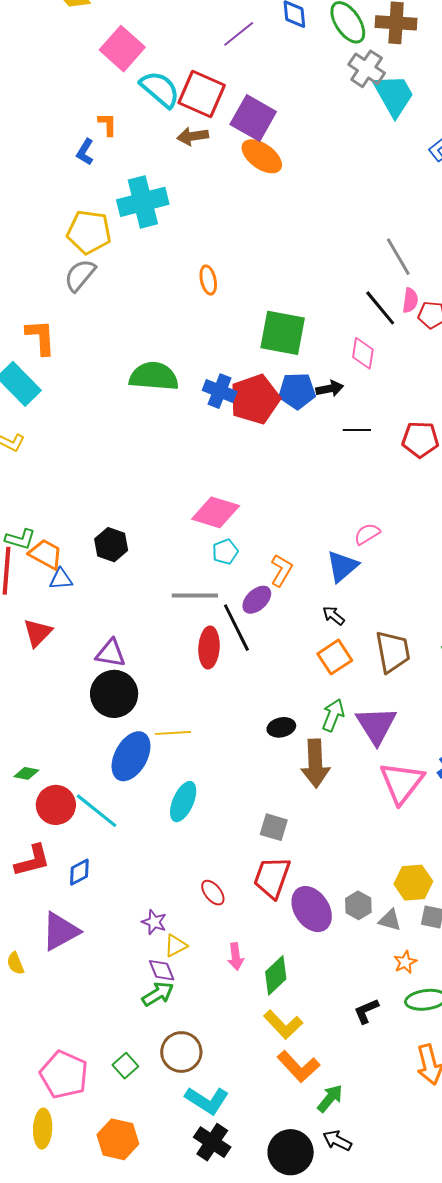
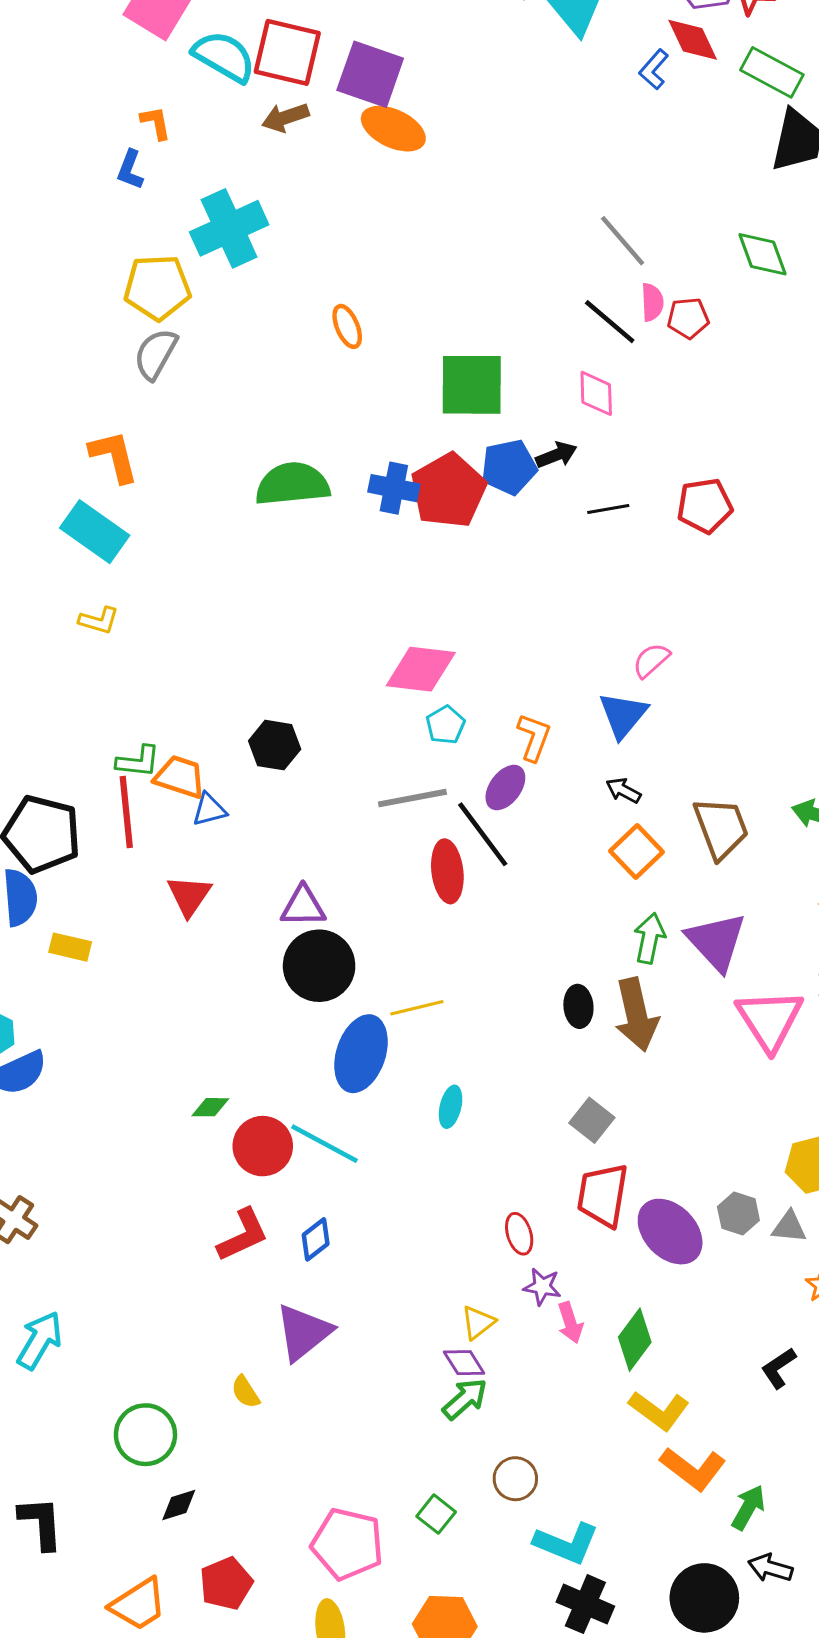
black ellipse: (281, 727) -> (578, 1006), moved, turned -72
cyan ellipse: (183, 802) -> (451, 1107), size x0.7
gray square: (274, 827) -> (592, 1120), turned 32
red ellipse: (213, 893) -> (519, 1234), turned 32
purple star: (154, 922) -> (542, 1287), moved
brown circle: (181, 1052) -> (515, 1479), size x0.7

